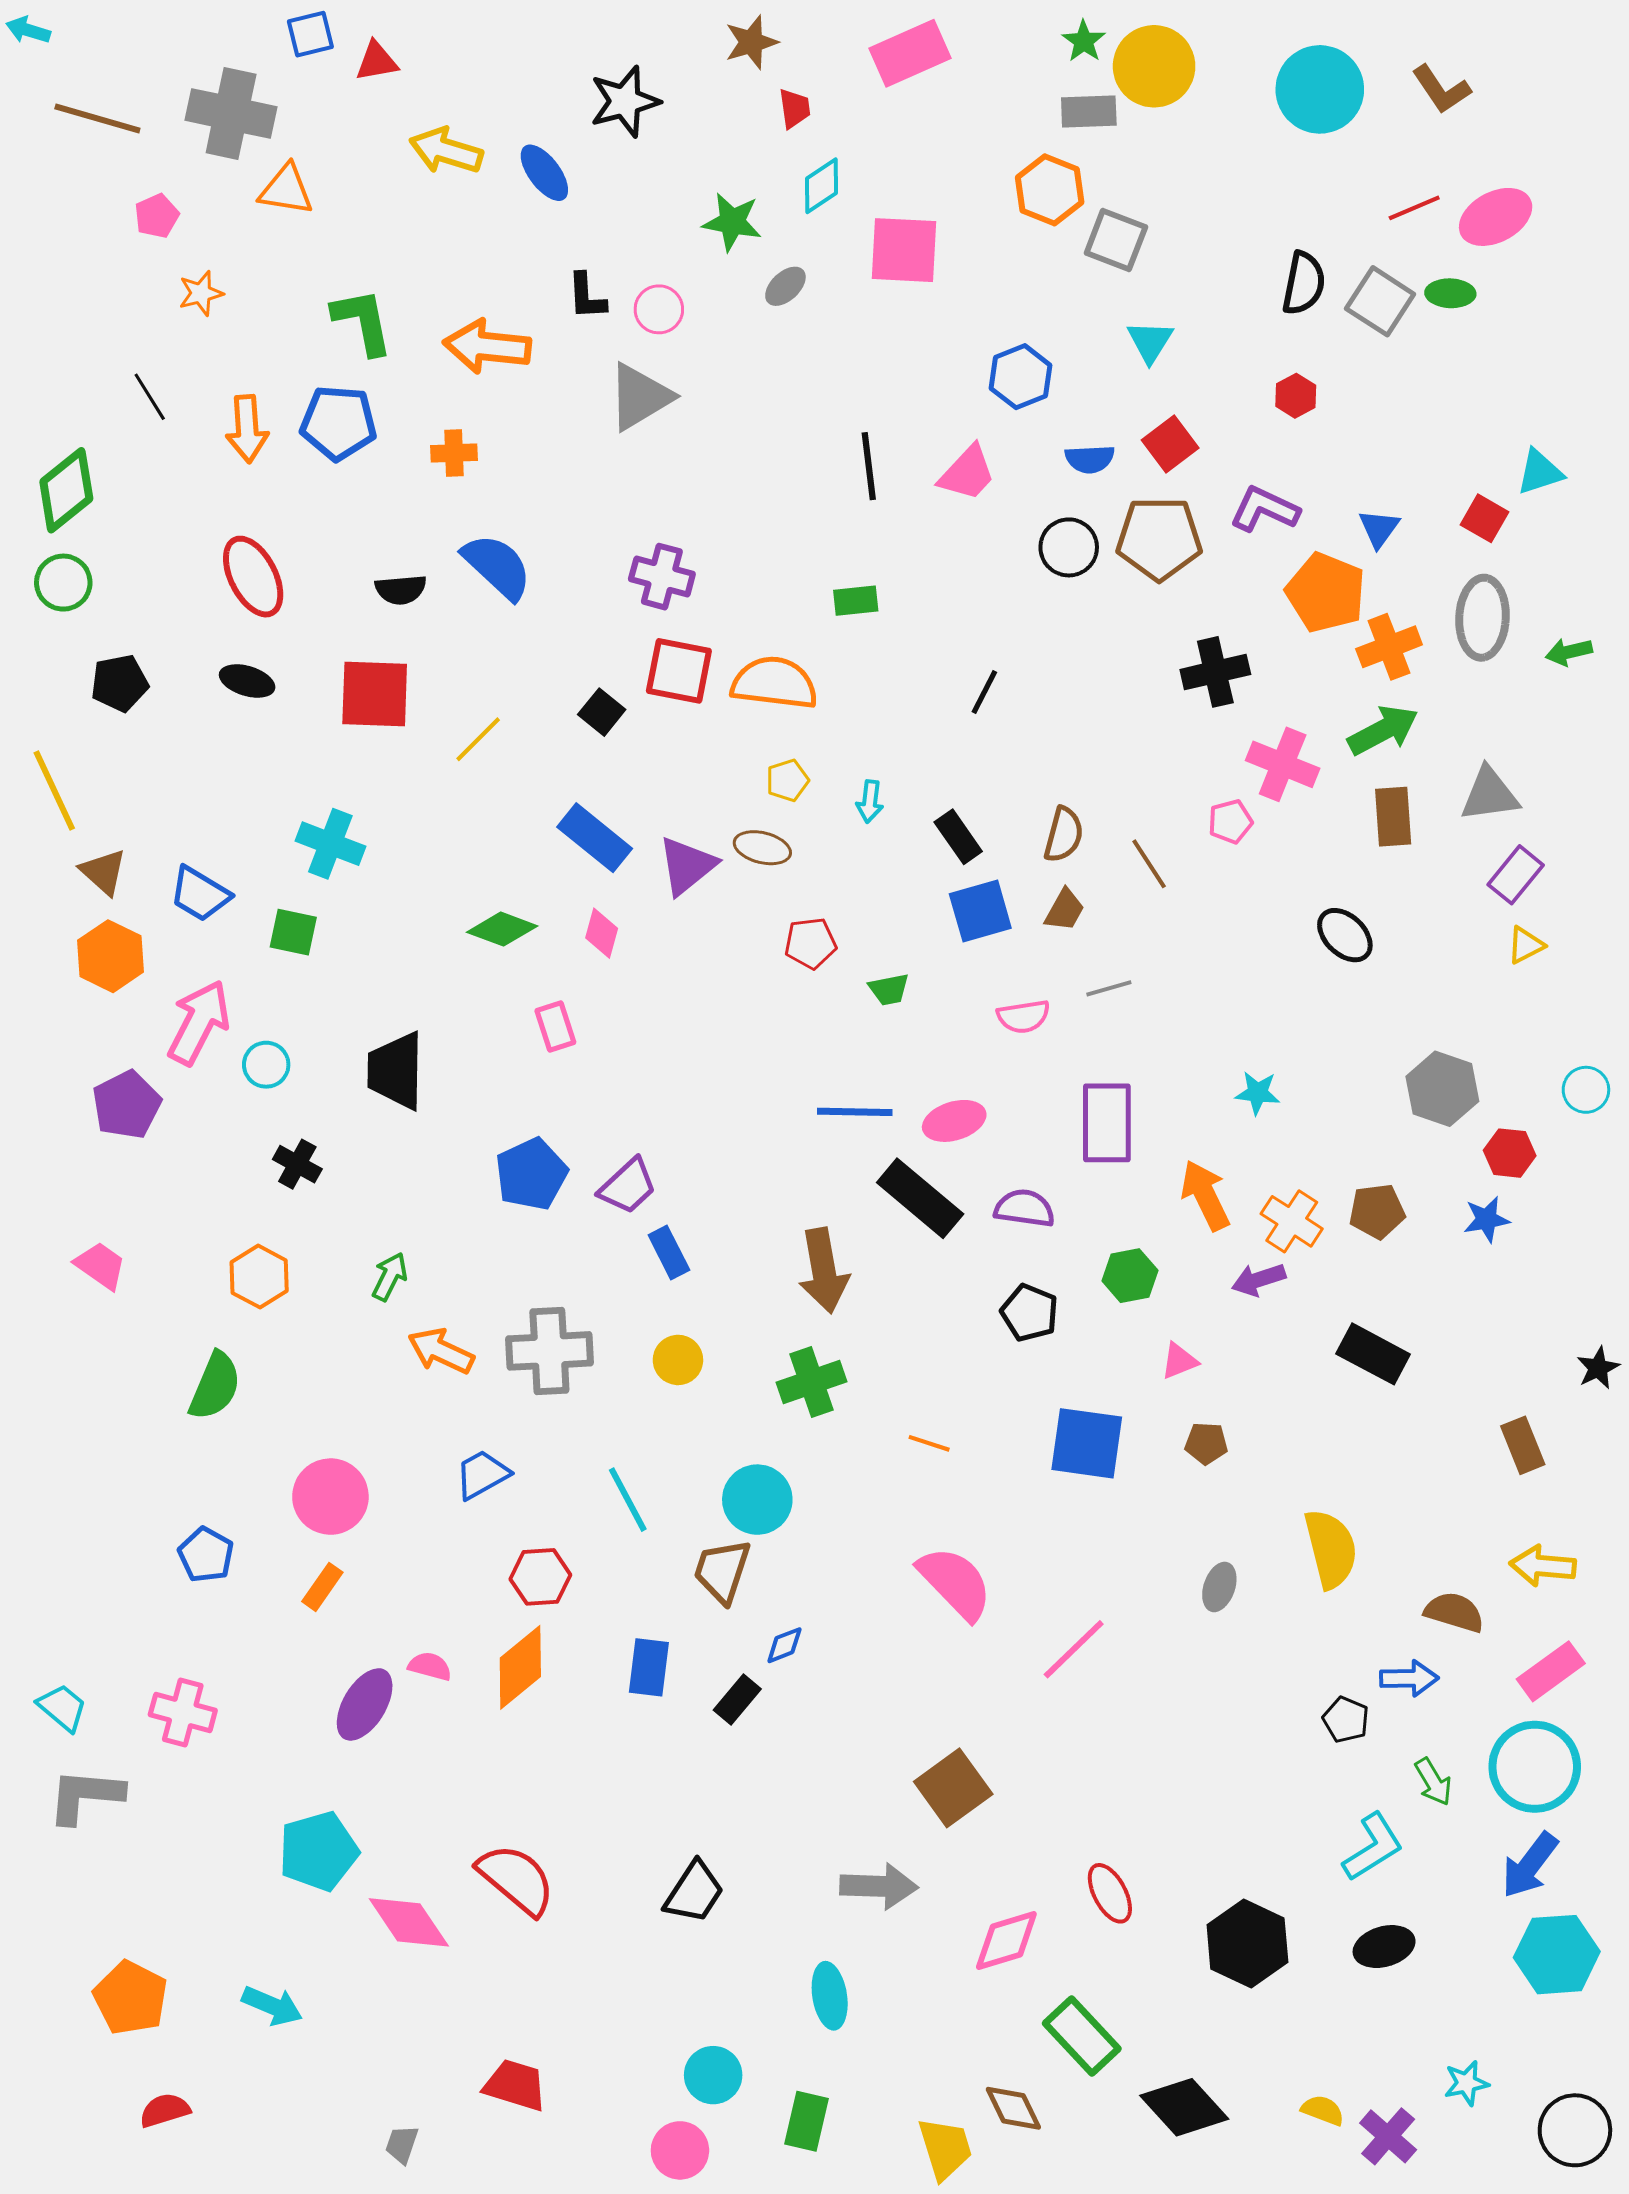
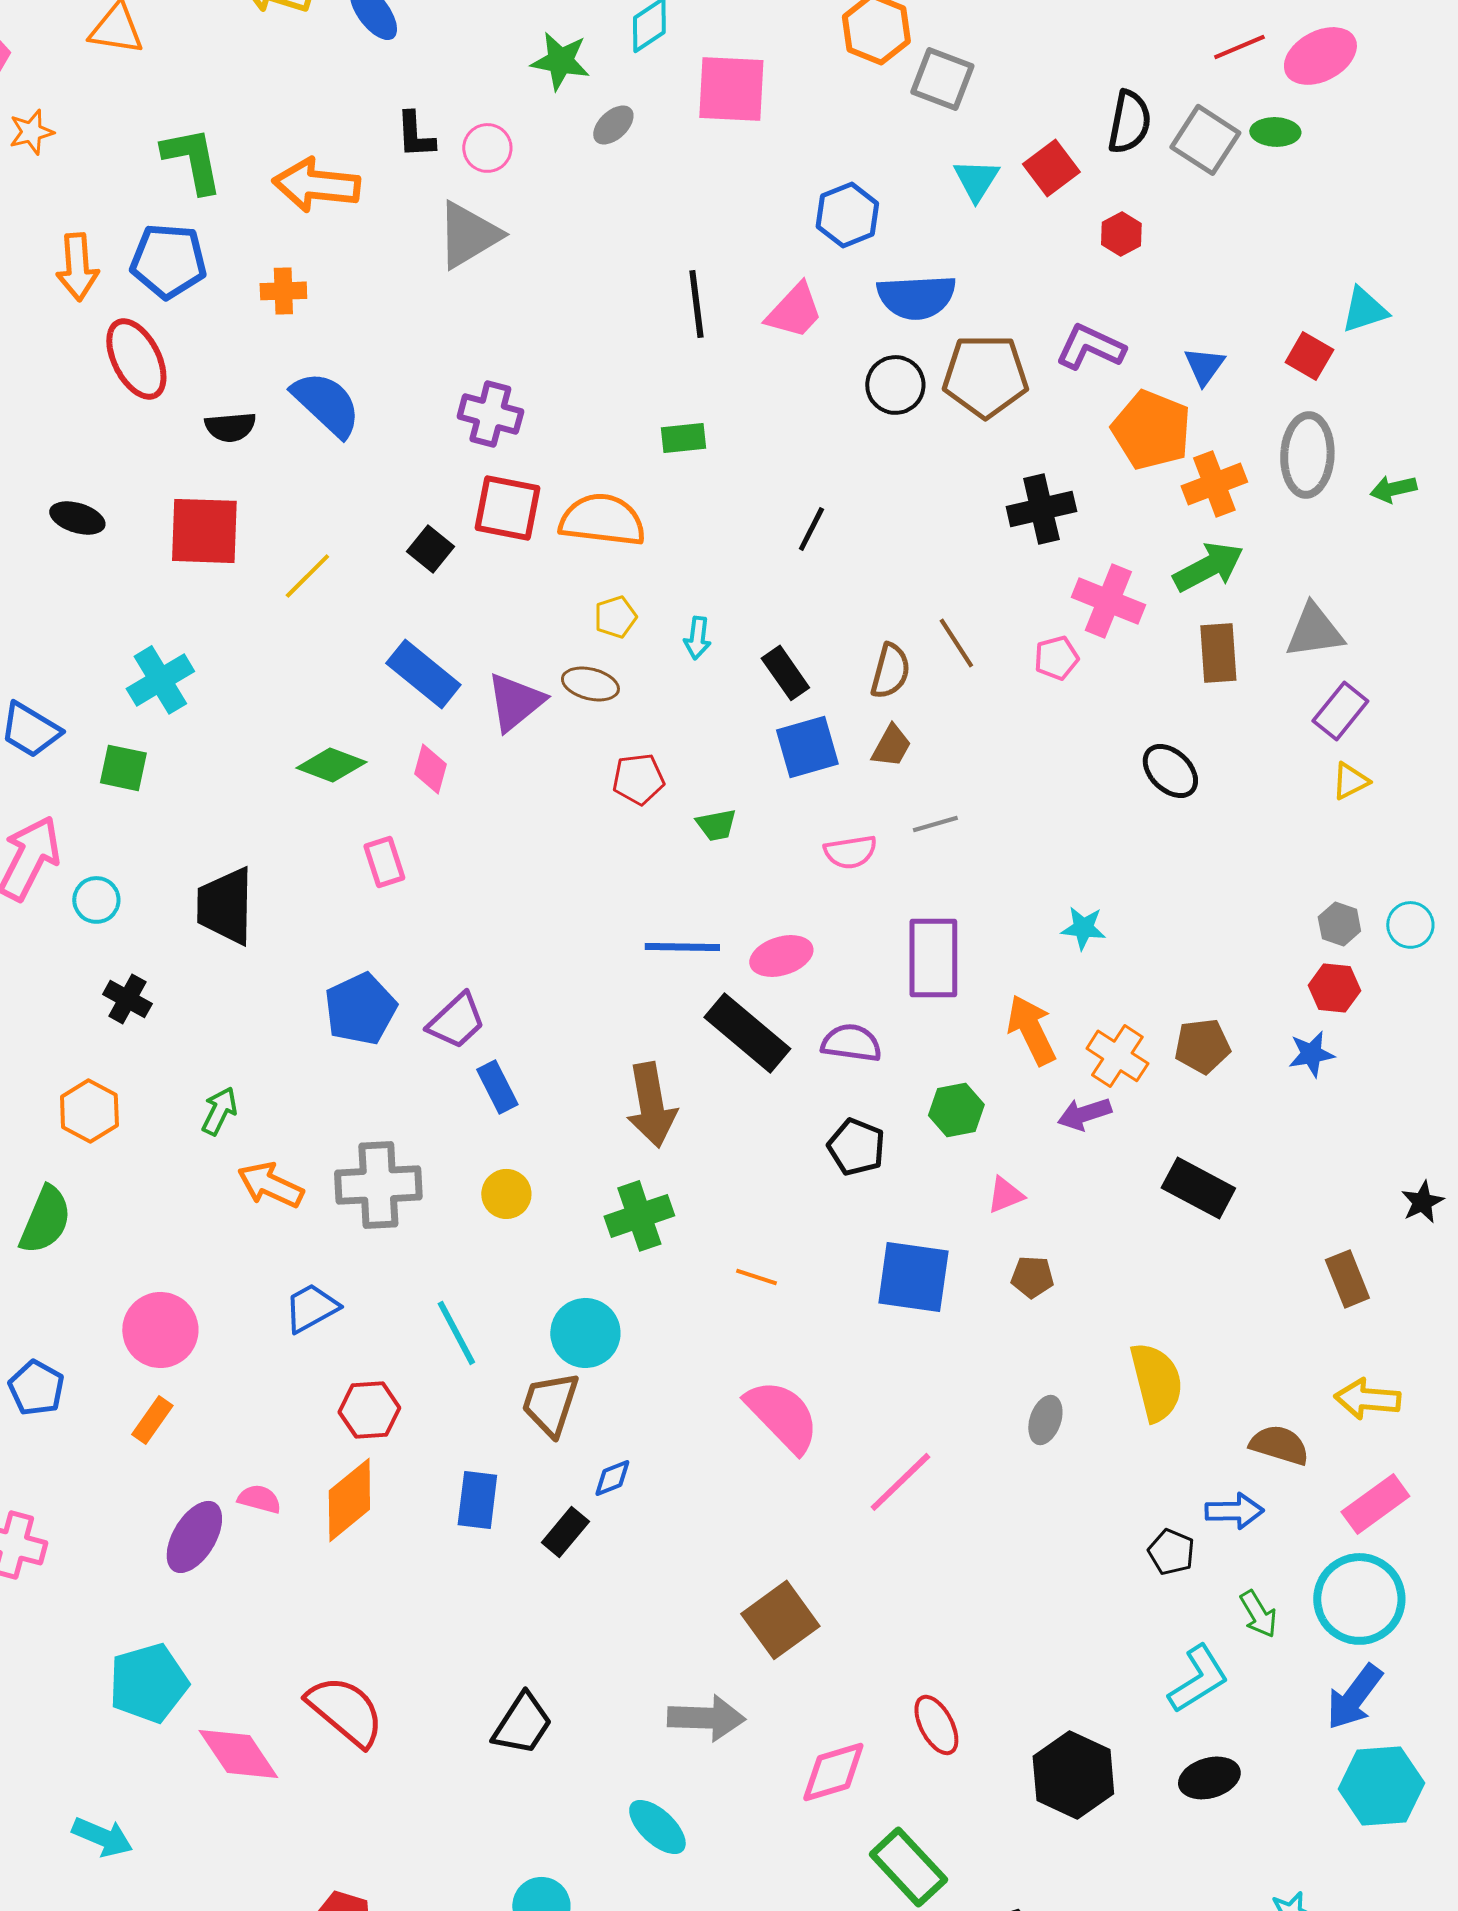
red square: (1170, 444) -> (1051, 168), moved
blue semicircle: (1090, 459) -> (916, 297), size x1.6
red ellipse: (253, 577) -> (136, 359), moved
cyan cross: (330, 844) -> (160, 680), turned 38
brown line: (1149, 864) -> (956, 643), moved
gray hexagon: (1442, 1089) -> (1339, 924), moved, size x0.6
cyan ellipse: (830, 1996) -> (657, 1827), turned -38

